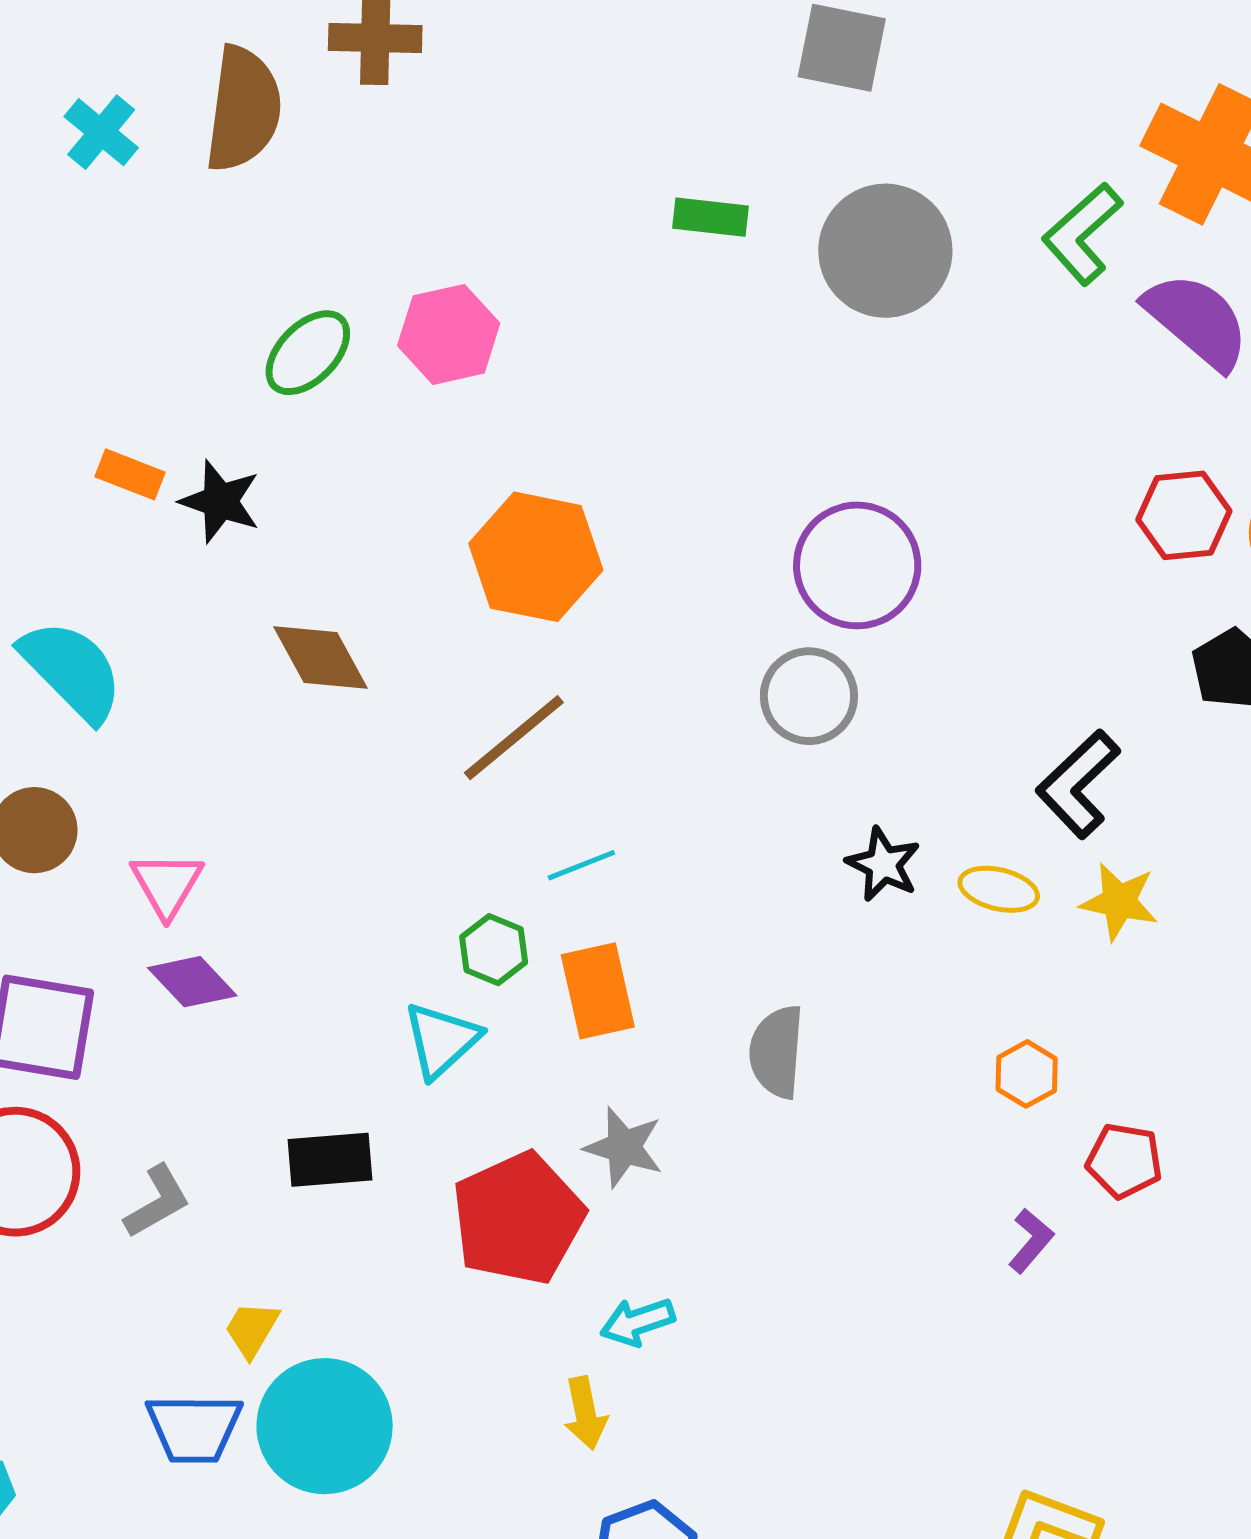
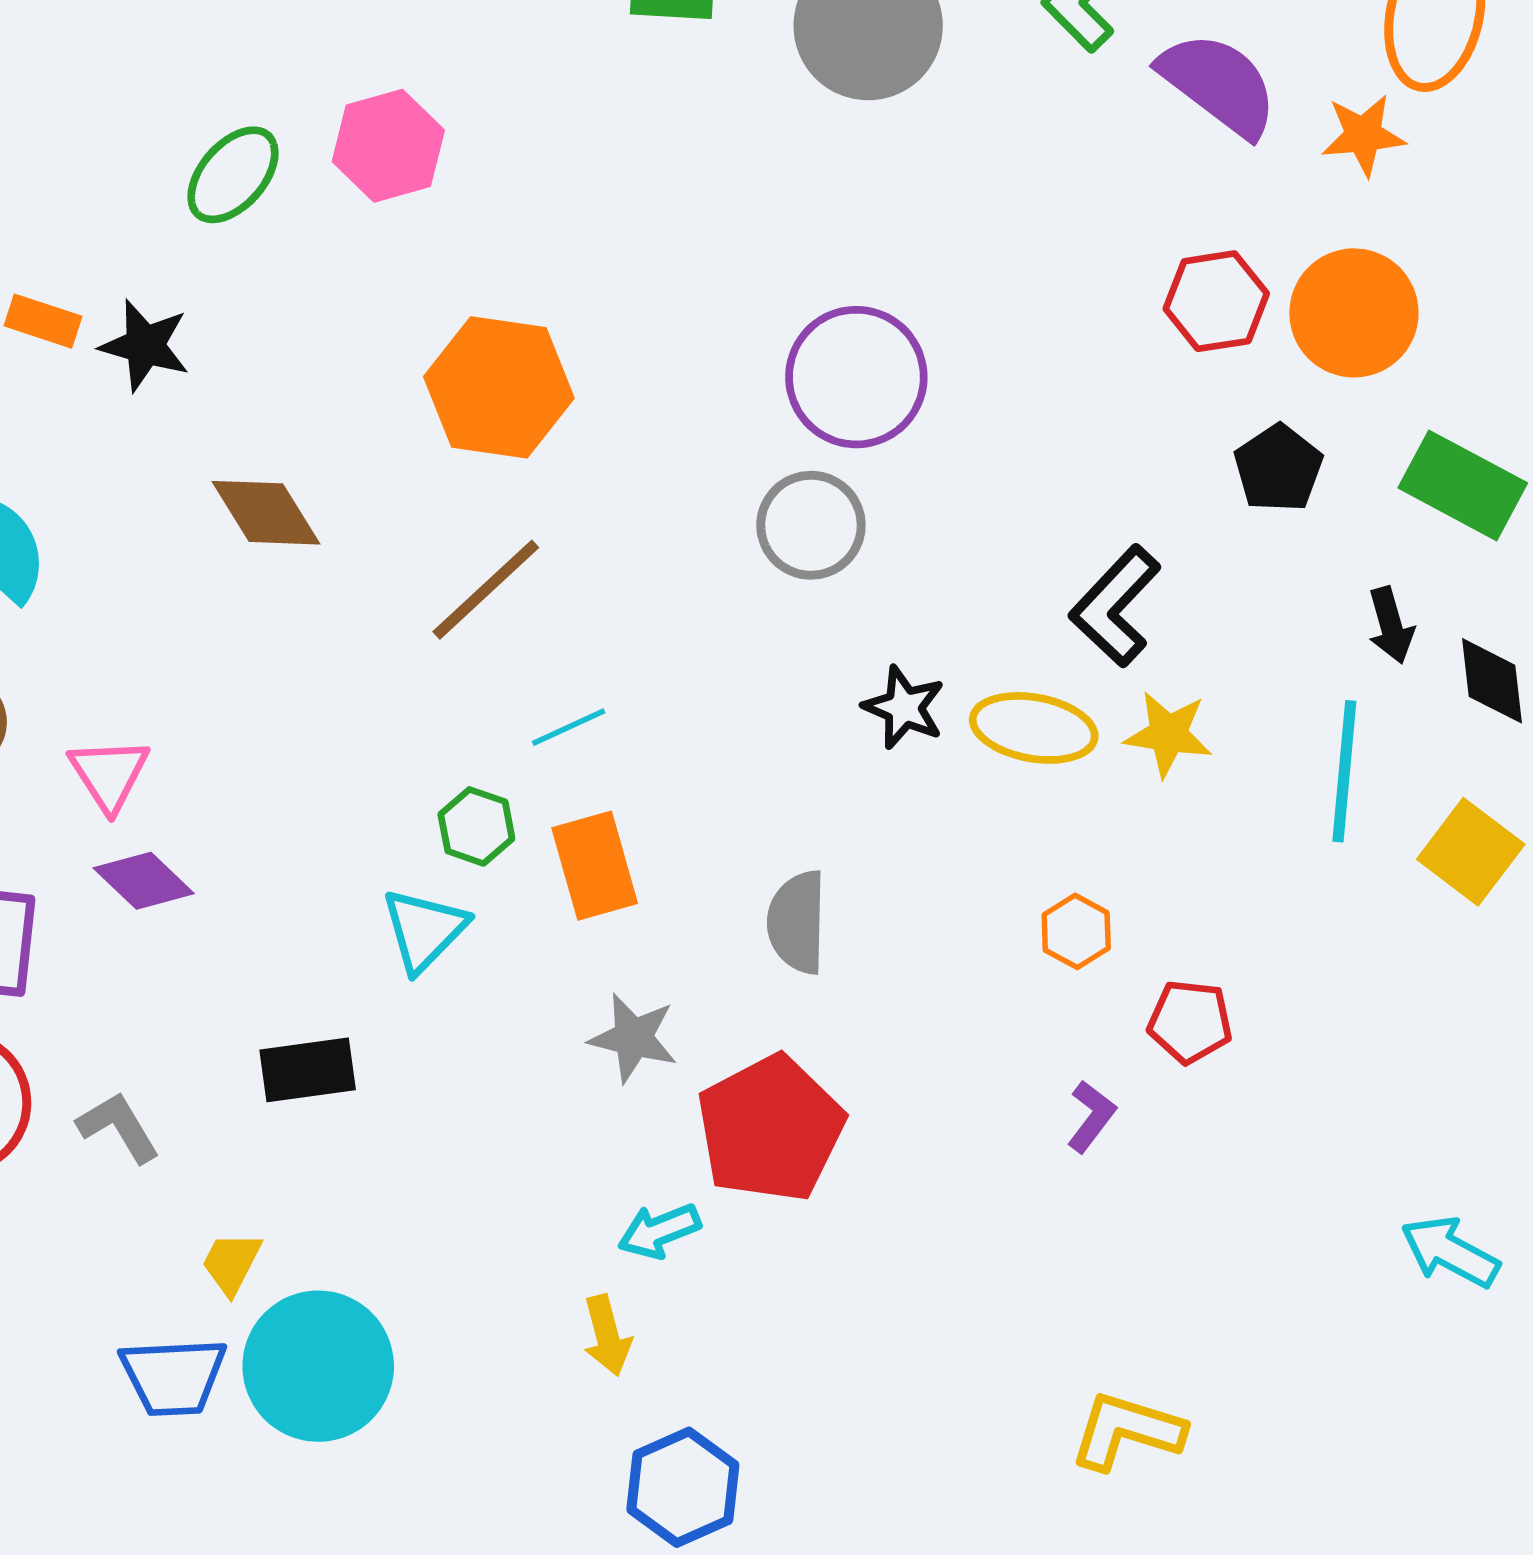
yellow ellipse: (999, 889) -> (1034, 728), size x1.4
gray L-shape: (157, 1202) -> (118, 1127), turned -88
red pentagon: (518, 1218) -> (770, 1129), moved

